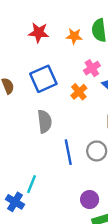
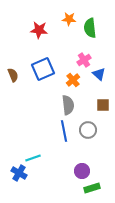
orange star: (74, 36) -> (69, 19), moved
gray semicircle: (45, 121) -> (68, 105), moved
cyan line: (32, 184) -> (33, 158), turned 49

